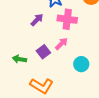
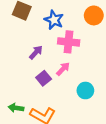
purple arrow: (37, 20) -> (36, 52), moved
green arrow: (19, 59) -> (16, 108), moved

